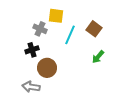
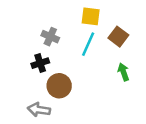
yellow square: (56, 16) -> (91, 16), moved
green arrow: (98, 57) -> (123, 72), turned 120

